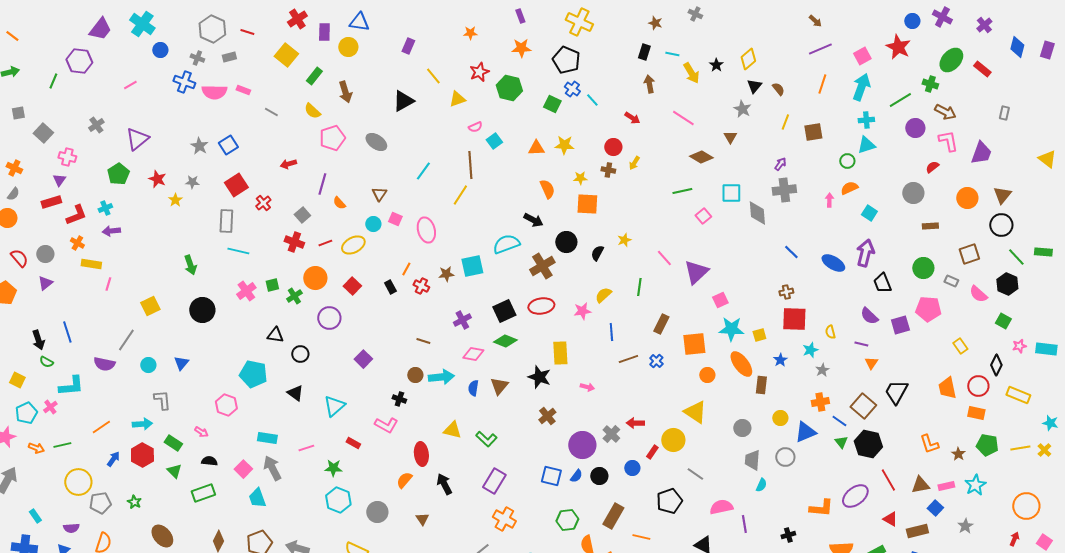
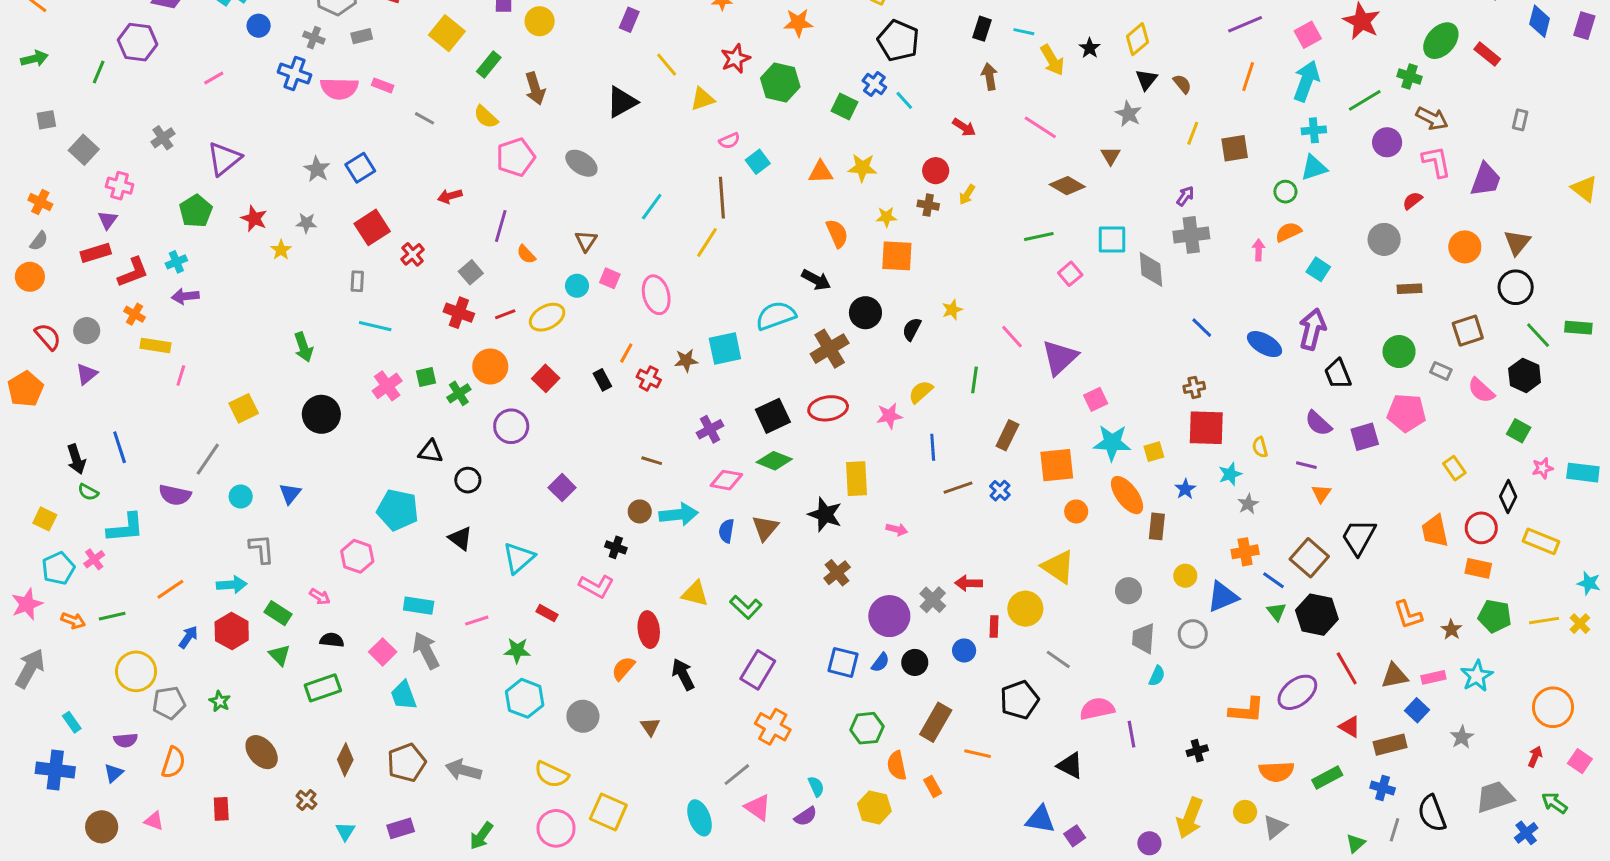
black pentagon: (566, 60) -> (898, 41), moved
gray rectangle: (226, 221) -> (357, 281), size x0.6
red rectangle: (652, 452) -> (994, 627), turned -32

